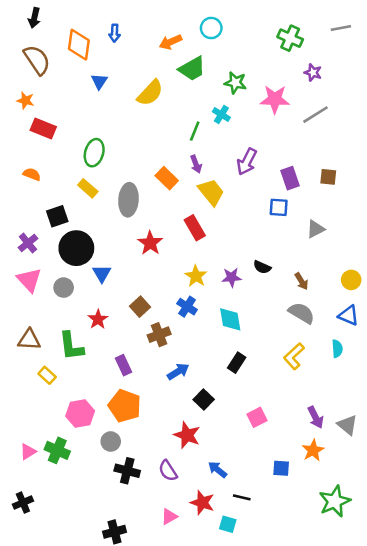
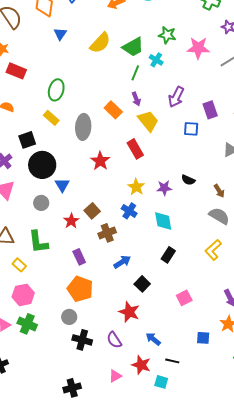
green trapezoid: (192, 69) -> (133, 47), moved
blue square: (279, 207) -> (191, 129), moved
gray circle: (64, 288) -> (41, 203), moved
red star: (98, 319) -> (71, 221), moved
pink hexagon: (80, 414) -> (23, 295), moved

